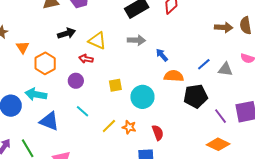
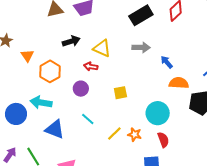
cyan circle: (142, 97) -> (158, 113), moved

